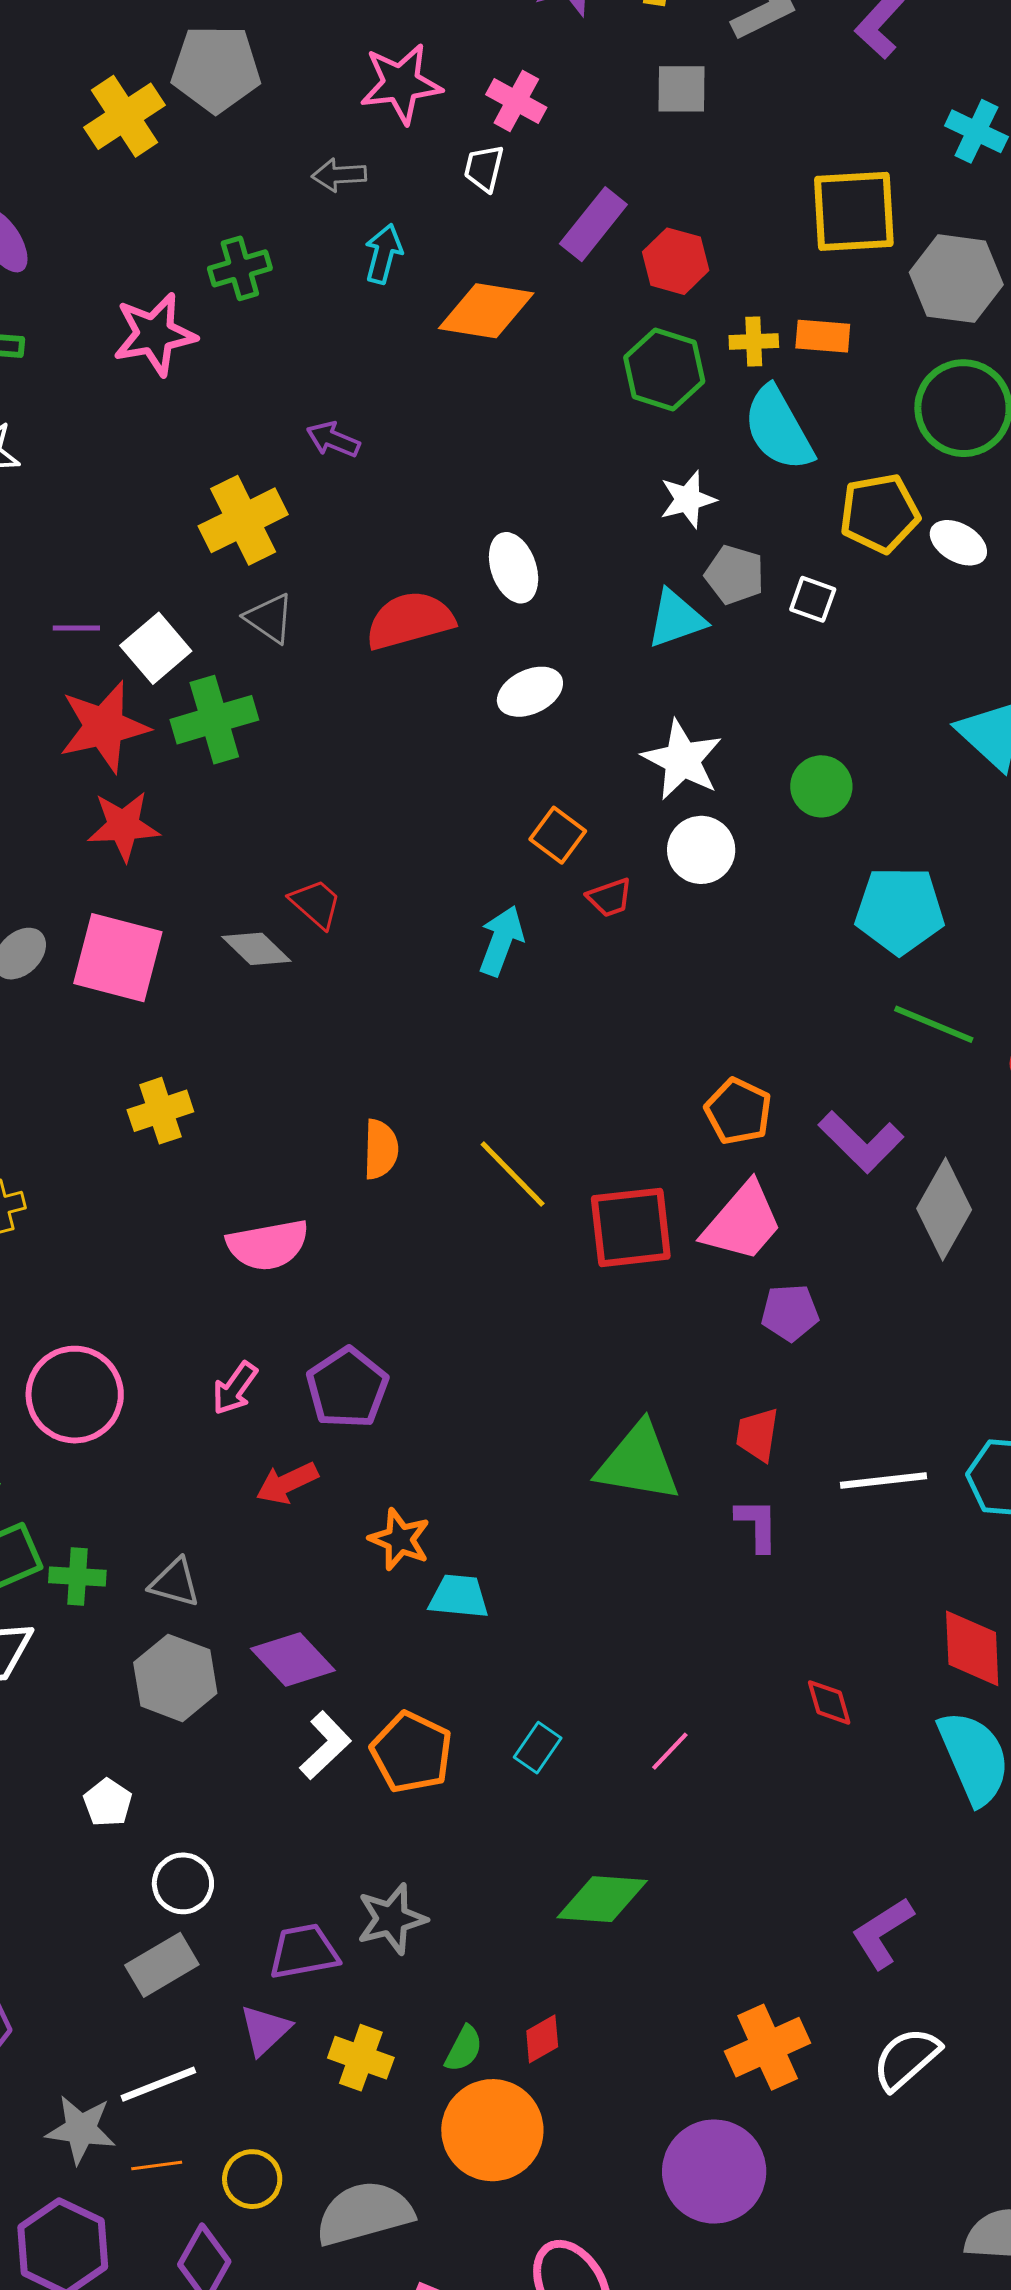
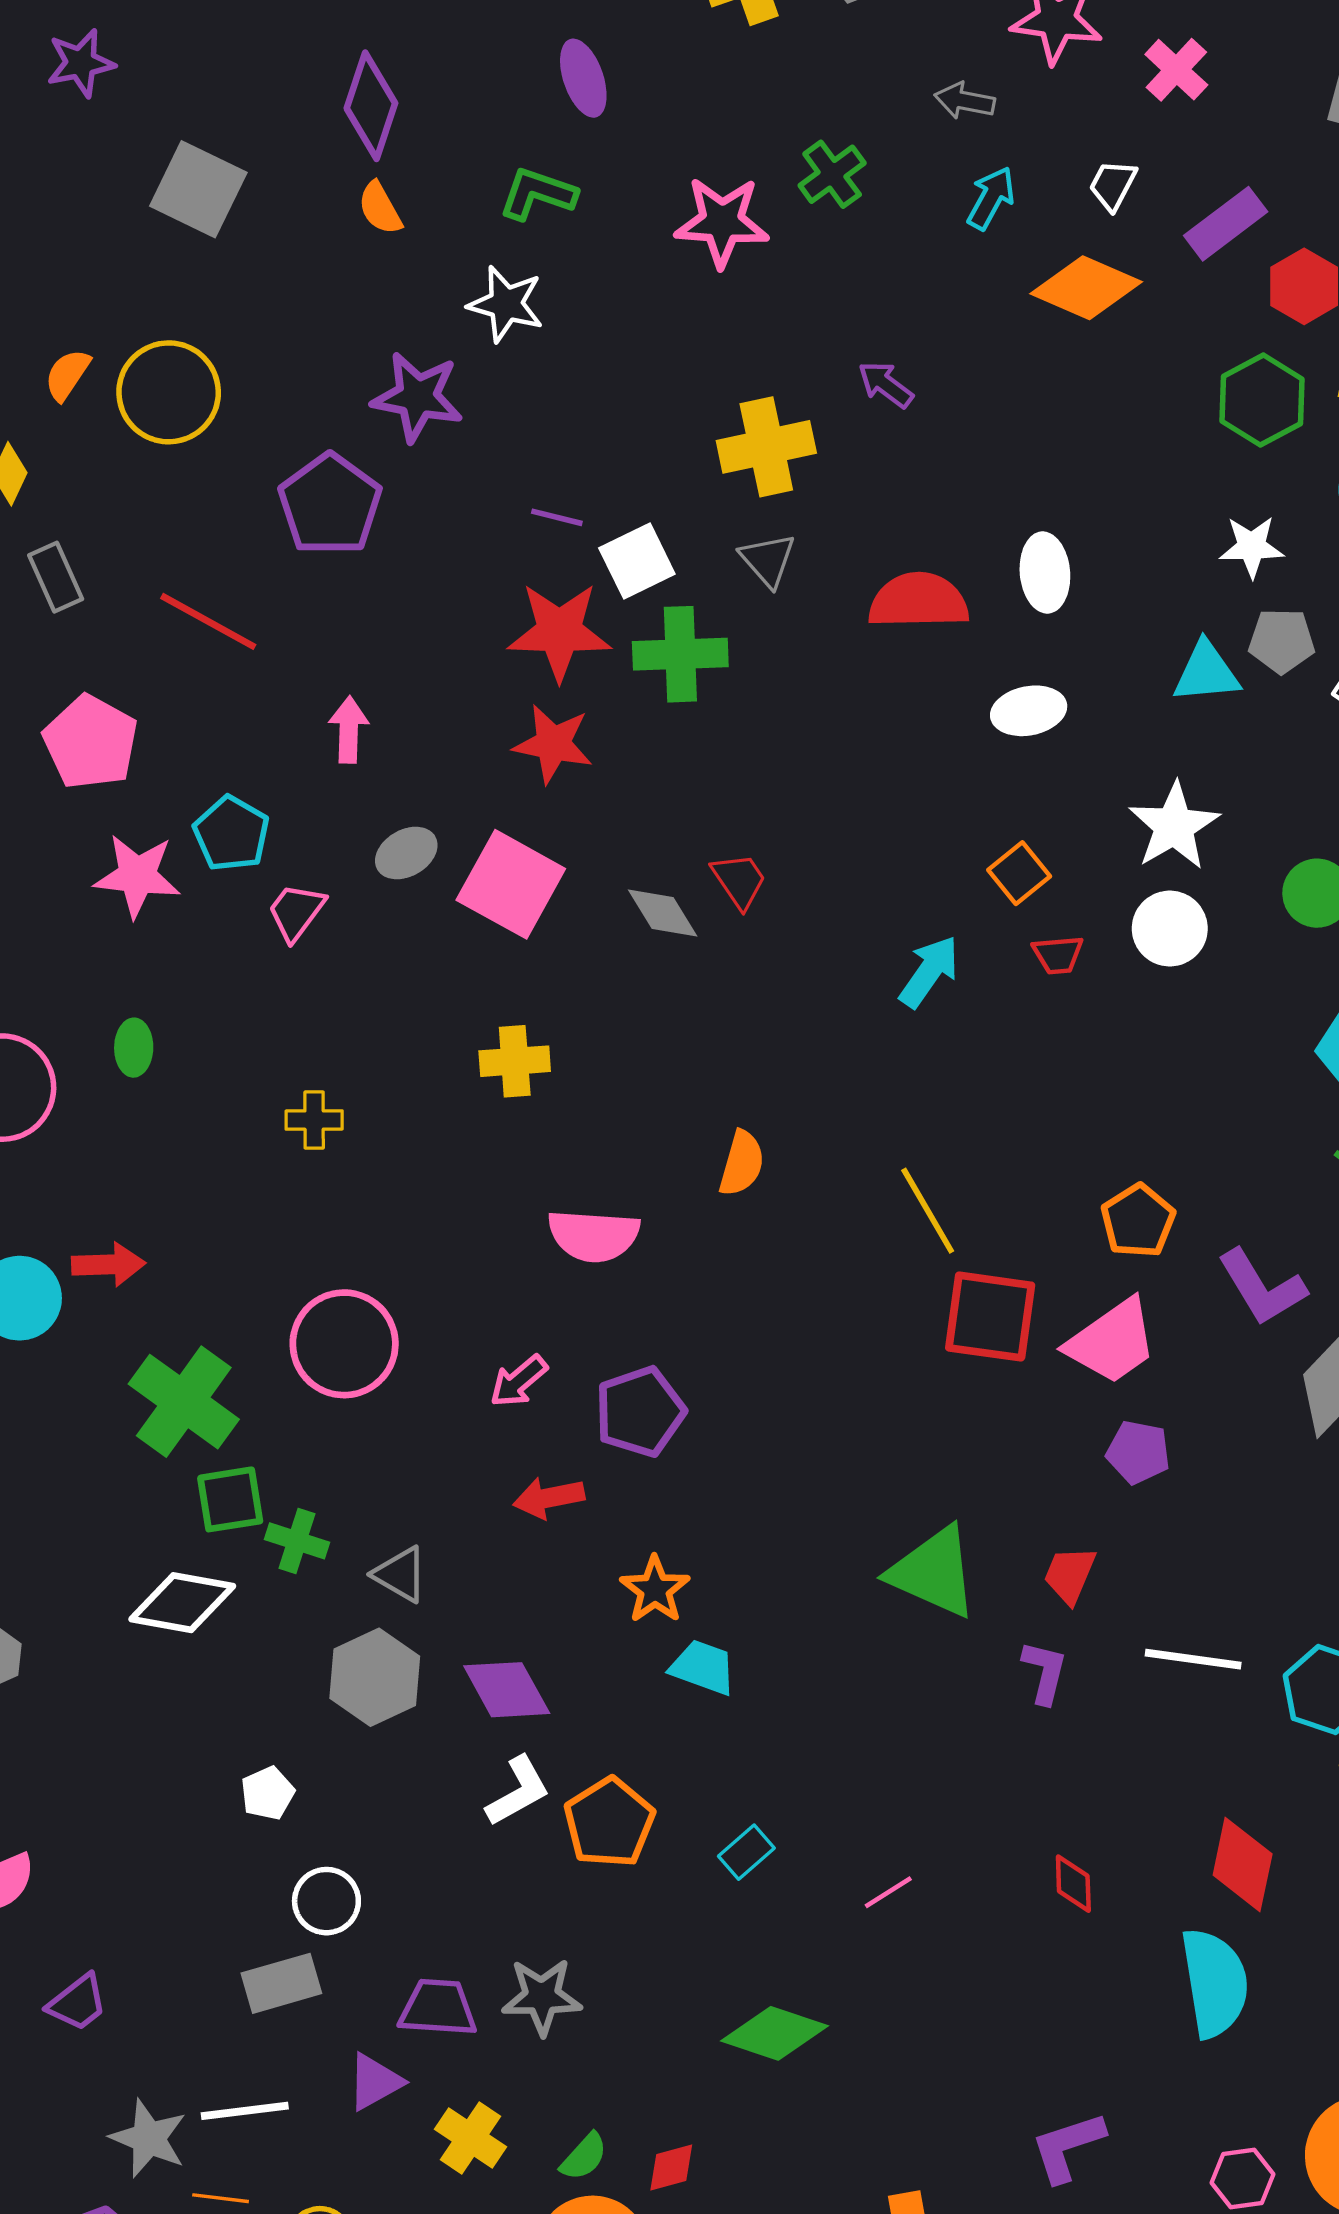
white trapezoid: (484, 168) -> (1113, 185), moved
green cross: (240, 268) -> (832, 174), turned -34
gray pentagon: (735, 575) -> (1282, 641), turned -30
yellow line: (513, 1174) -> (928, 1211), moved

